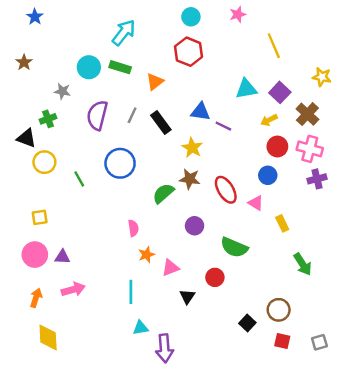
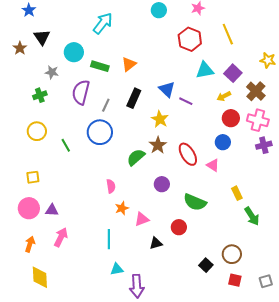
red hexagon: (189, 52) -> (190, 39), moved
green rectangle: (120, 67) -> (100, 66), moved
blue triangle: (201, 112) -> (167, 89), turned 36
gray line: (132, 115) -> (106, 105), moved
black rectangle: (161, 122) -> (134, 98), turned 60
black triangle: (26, 138) -> (42, 37), moved, turned 36
brown star: (190, 179) -> (158, 145), turned 30
yellow rectangle: (282, 223) -> (237, 193), moved
pink arrow: (73, 289) -> (61, 237), turned -48
black triangle: (187, 297) -> (156, 243), turned 40

